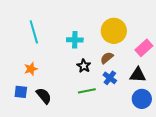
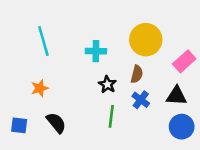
brown semicircle: (107, 58) -> (137, 74), turned 144
green line: (87, 91) -> (111, 116), turned -72
blue square: (21, 92) -> (19, 125), moved

